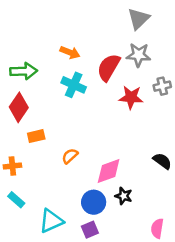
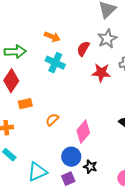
gray star: (139, 55) -> (107, 39), turned -30
red semicircle: (109, 67) -> (83, 49), size x0.7
pink diamond: (109, 171) -> (83, 132), turned -30
black star: (124, 196) -> (90, 167), moved

